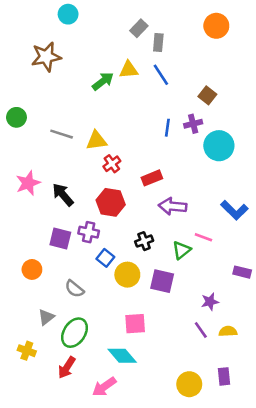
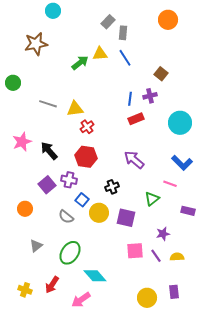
green circle: (16, 117) -> (13, 83), moved
cyan circle: (219, 146) -> (180, 123), moved
red rectangle: (152, 178) -> (136, 119), moved
purple arrow: (172, 206) -> (134, 160), turned 35
pink line: (203, 237) -> (170, 184), moved
purple square: (60, 239) -> (47, 185), turned 36
green triangle: (182, 250) -> (152, 199), moved
gray semicircle: (74, 289) -> (66, 217), moved
pink square: (135, 324) -> (135, 251), moved
green ellipse: (74, 333) -> (70, 253), moved
yellow cross: (27, 351) -> (25, 290), moved

